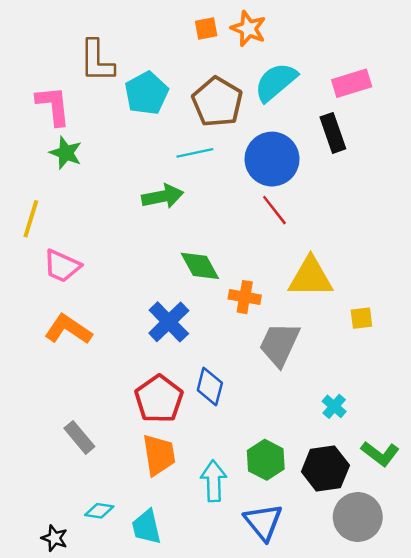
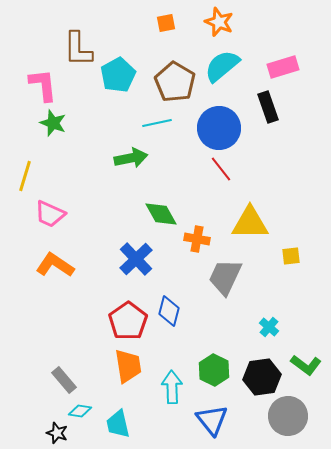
orange star: (248, 29) -> (219, 22), moved
gray rectangle: (79, 437) -> (64, 380), moved
black star: (54, 538) -> (57, 433), moved

